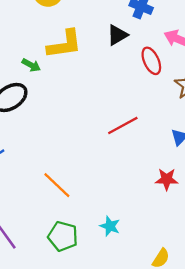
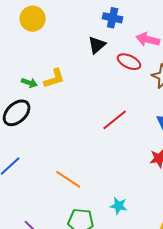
yellow L-shape: (64, 44) -> (54, 78), moved, size x0.7
red ellipse: (151, 61) -> (129, 62), turned -30

